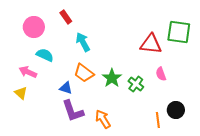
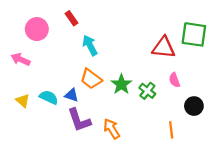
cyan semicircle: (45, 55) -> (49, 97), moved
pink arrow: (28, 72) -> (21, 59), moved
black circle: (176, 110) -> (194, 106), moved

